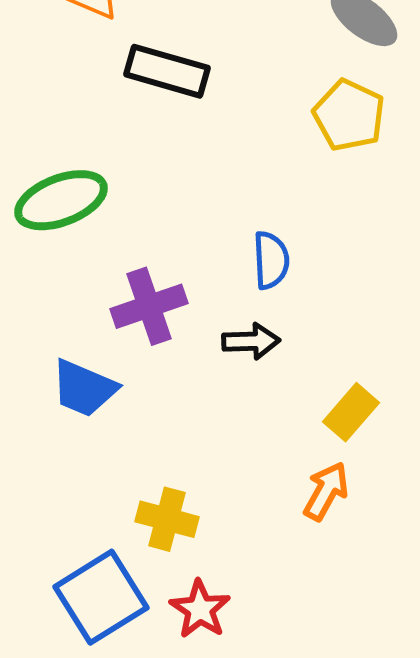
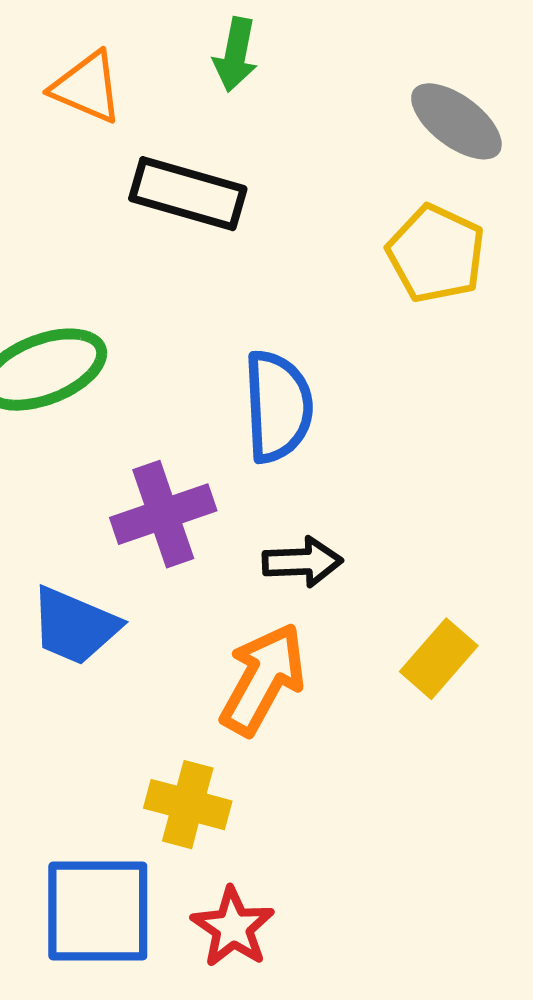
blue semicircle: (271, 260) -> (278, 406), moved, size x1.4
orange arrow: (326, 491) -> (263, 679), moved, size x1.4
blue square: (101, 597) -> (98, 911), turned 32

